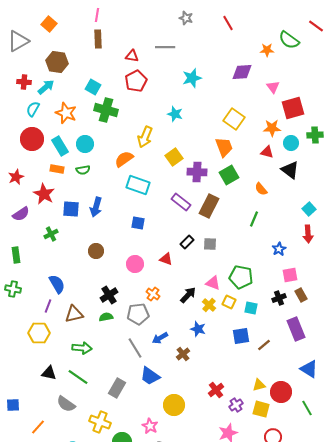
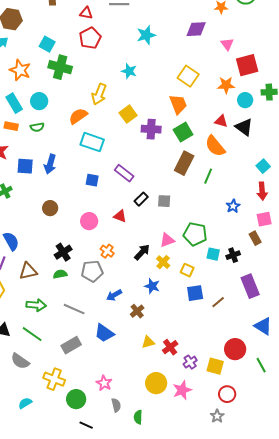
red triangle: (267, 152) -> (221, 121), moved
orange semicircle: (261, 189) -> (215, 146), size x1.6
purple rectangle: (181, 202) -> (124, 173), moved
brown rectangle: (209, 206) -> (184, 163), moved
pink square: (290, 275) -> (264, 219), moved
pink triangle: (213, 283) -> (167, 240), turned -42
brown rectangle: (301, 295) -> (255, 238), moved
yellow square: (229, 302) -> (187, 270), moved
cyan square: (251, 308) -> (213, 254), moved
gray line: (135, 348) -> (74, 309), moved, turned -35
yellow triangle: (259, 385) -> (148, 342), moved
gray rectangle: (117, 388) -> (71, 345), turned 30
yellow circle: (174, 405) -> (156, 383), moved

